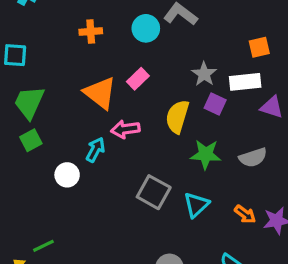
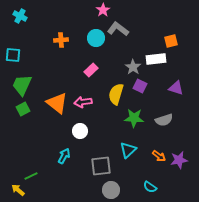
orange square: (259, 47) -> (171, 41), moved
white rectangle: (245, 82) -> (156, 59), moved
orange triangle: (100, 93) -> (57, 103), moved
cyan arrow: (95, 150) -> (64, 156), moved
white circle: (67, 175) -> (80, 131), moved
gray square: (154, 192) -> (101, 166), moved, turned -35

